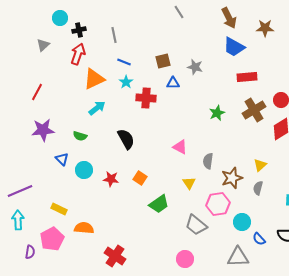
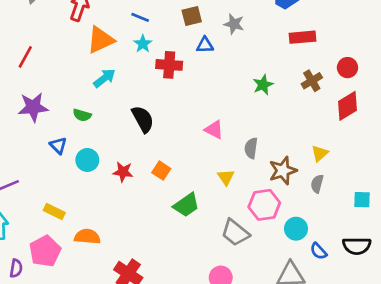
brown cross: (254, 110) -> (312, 81), size x0.7

